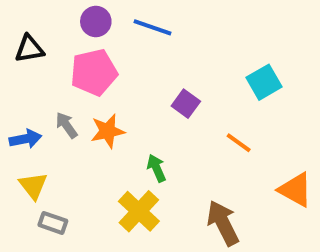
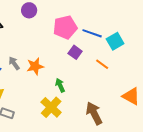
blue line: (153, 27) -> (92, 33), moved
pink pentagon: (94, 72) -> (65, 27), moved
orange line: (239, 143) -> (102, 64), moved

